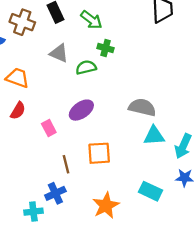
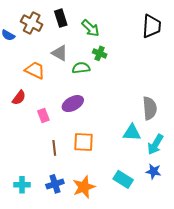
orange trapezoid: (18, 78) -> (35, 70), moved
gray semicircle: (142, 107) -> (150, 108), moved, turned 65
blue cross: (55, 193) -> (55, 184), moved

